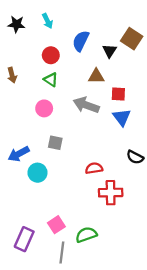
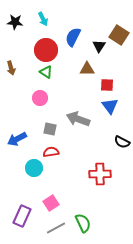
red circle: (51, 55) -> (46, 50), size x1.5
gray arrow: (86, 105) -> (78, 119), moved
red semicircle: (94, 168) -> (51, 152), moved
cyan circle: (38, 173) -> (34, 168), moved
green semicircle: (86, 235) -> (83, 223), moved, turned 84
gray line: (62, 252) -> (56, 228), turned 54

